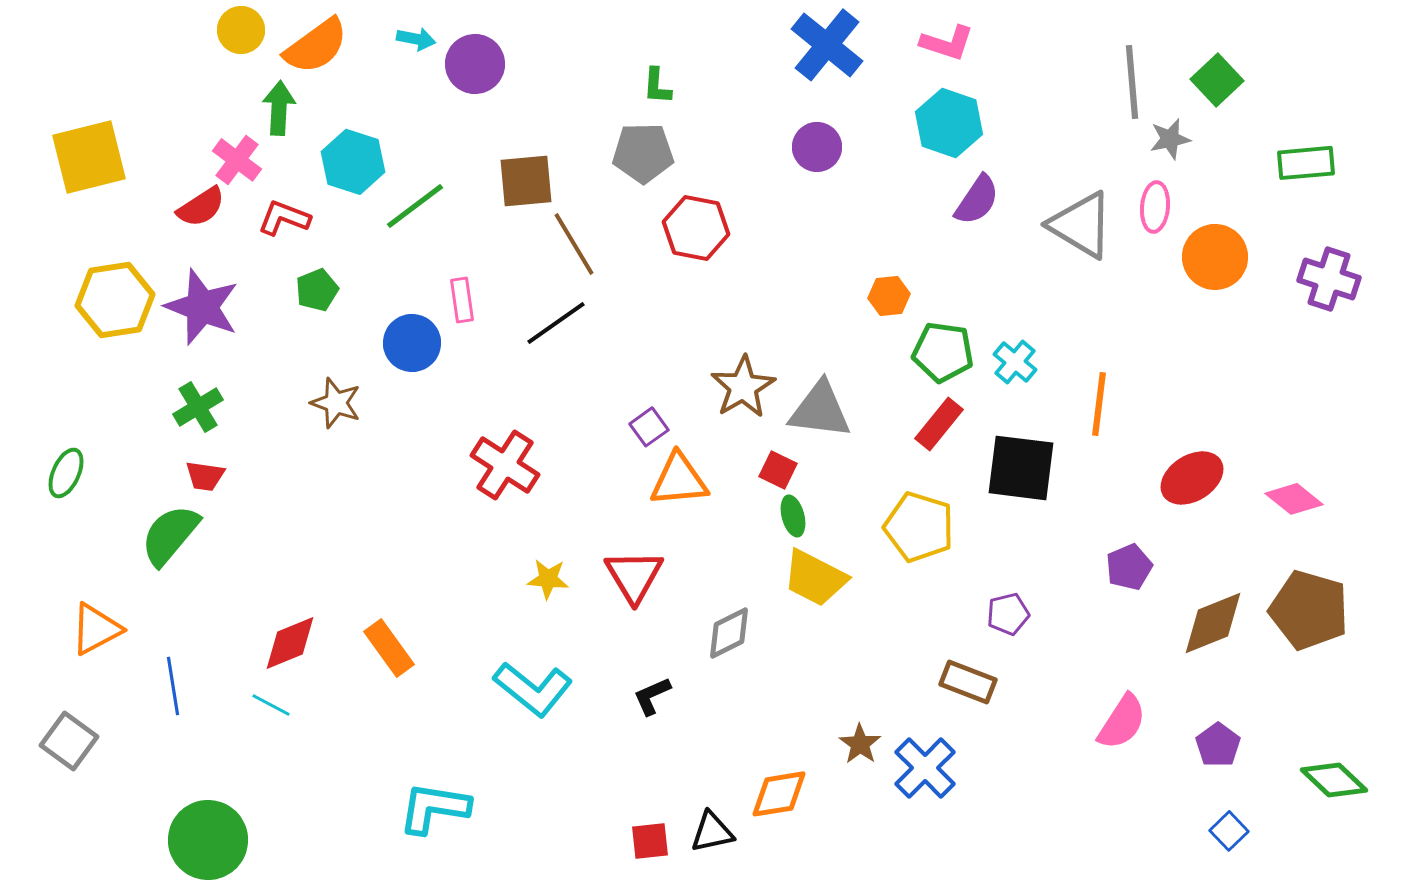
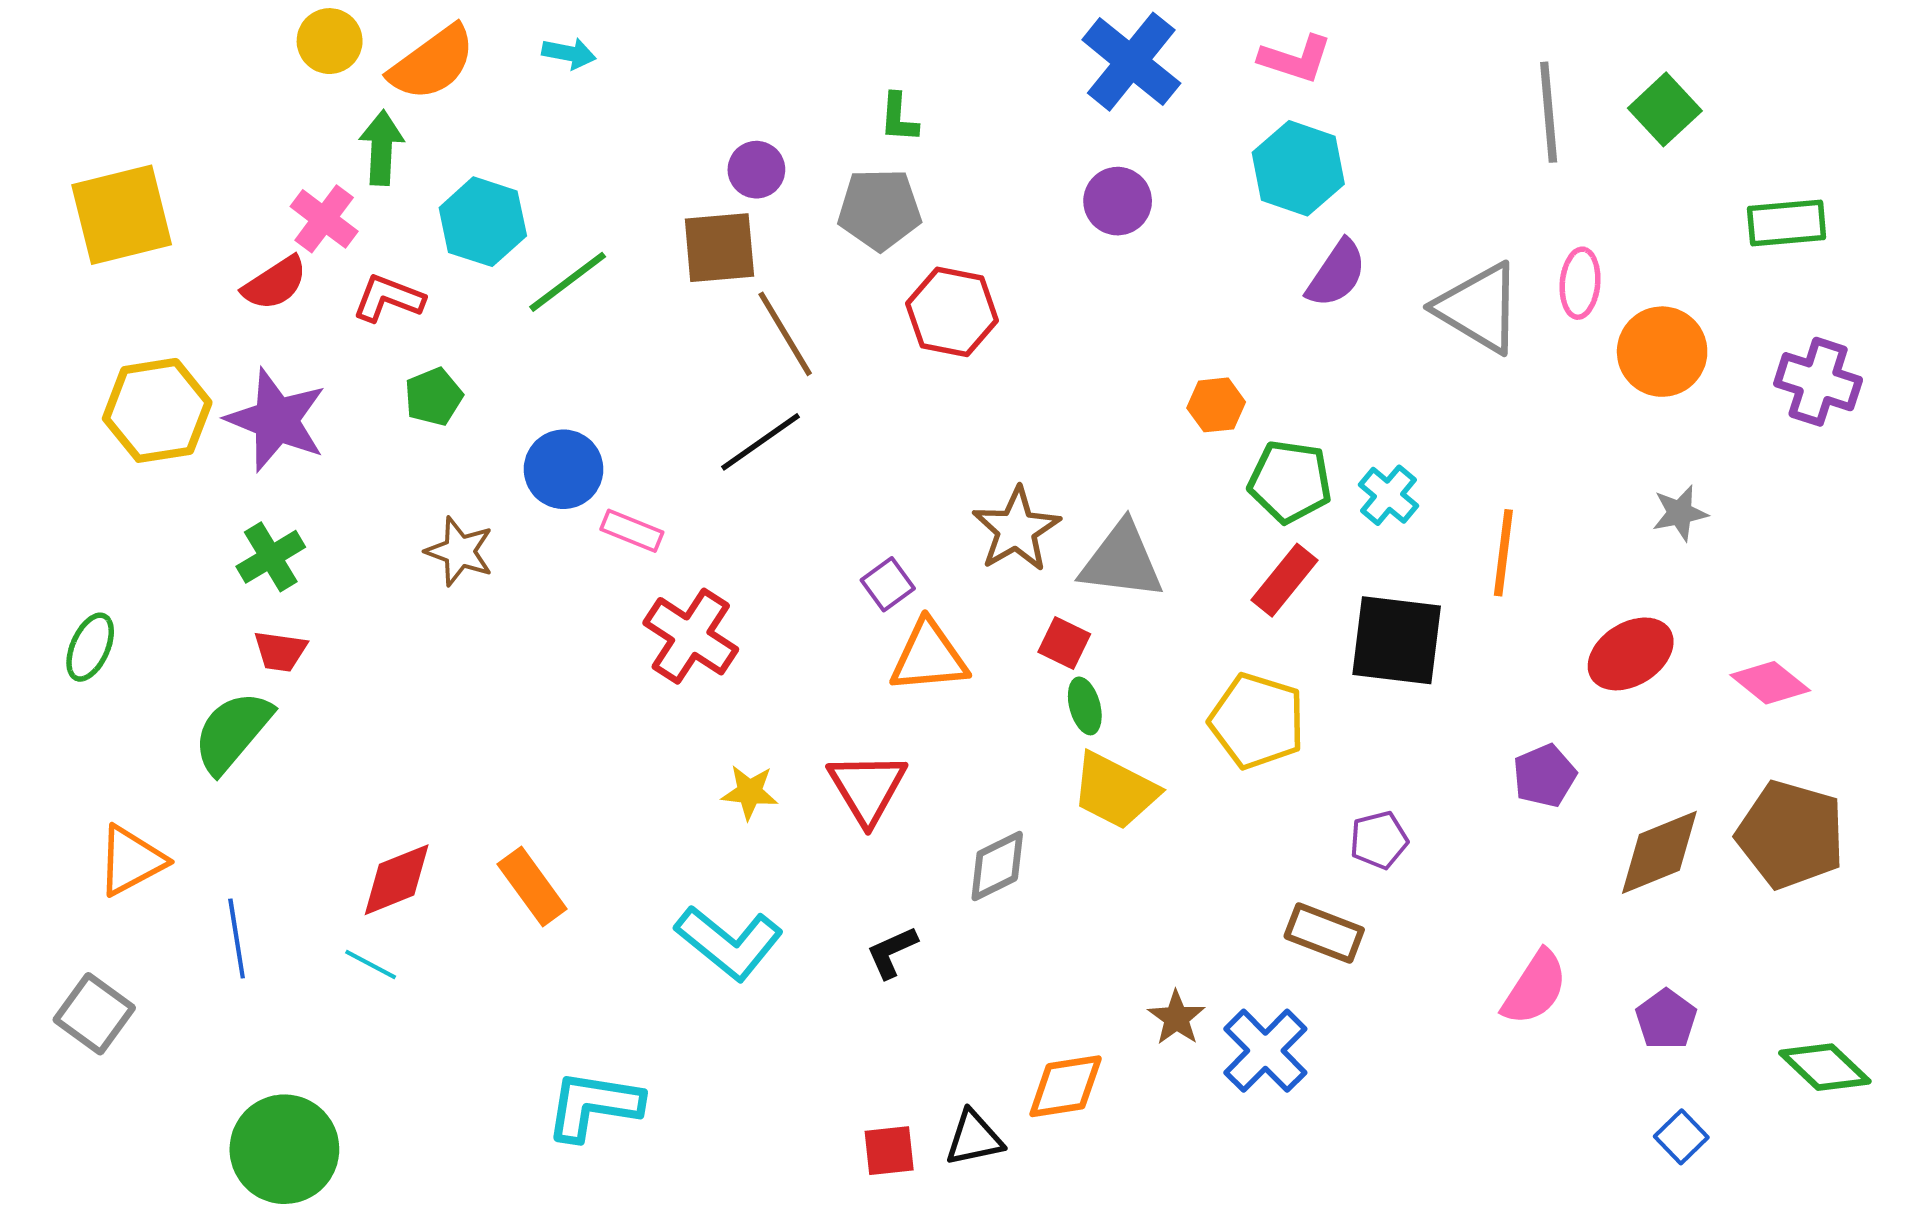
purple circle: (475, 64) -> (756, 170), moved, size x0.7
gray star: (1170, 139) -> (1680, 513), moved
pink rectangle: (462, 300) -> (632, 531), moved, turned -60

